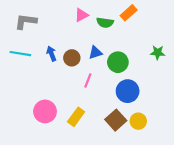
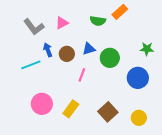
pink triangle: (81, 15) -> (62, 23), moved
gray L-shape: (26, 21) -> (34, 27), moved, turned -135
cyan line: (20, 54) -> (31, 65), moved, turned -30
blue circle: (128, 91) -> (138, 78), moved
yellow circle: (138, 121) -> (139, 118), moved

